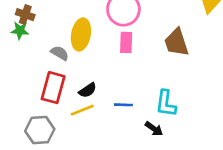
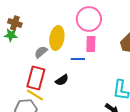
gray semicircle: (60, 53) -> (41, 52), turned -72
blue line: (123, 105) -> (78, 59), moved
yellow line: (82, 110) -> (35, 95), moved, turned 54

